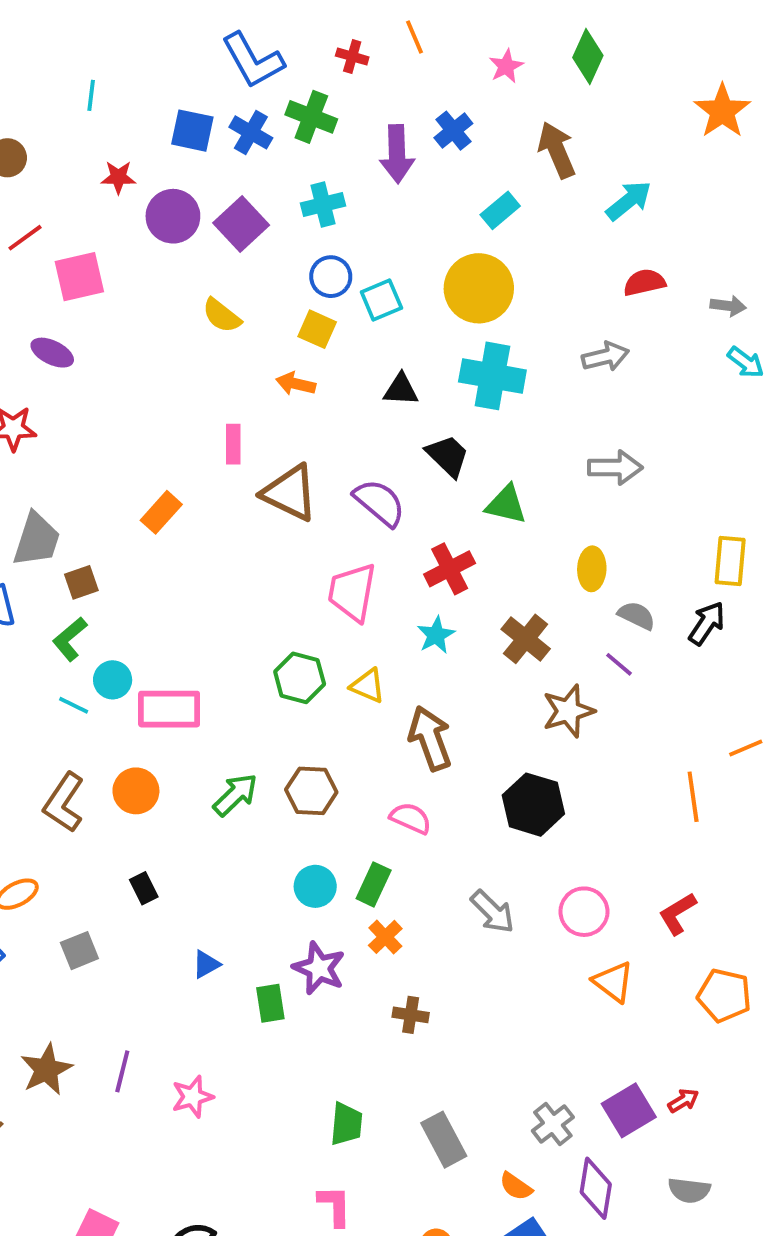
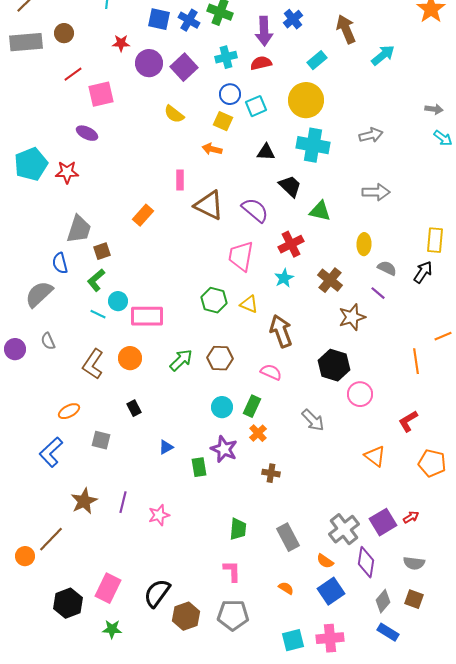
red semicircle: (644, 282) -> (261, 63), moved
pink circle: (584, 912) -> (360, 394), moved
gray square: (79, 951) -> (101, 440), turned 36
gray cross: (553, 1124) -> (344, 529), size x1.4

